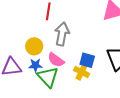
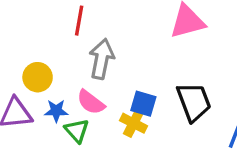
yellow circle: (34, 46) -> (38, 77), moved
green triangle: (48, 77) -> (77, 131), size x0.7

